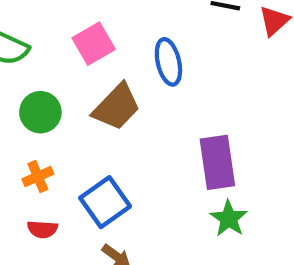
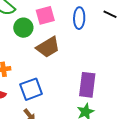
blue ellipse: (168, 62) -> (79, 18), moved
green circle: (40, 112) -> (23, 28), moved

